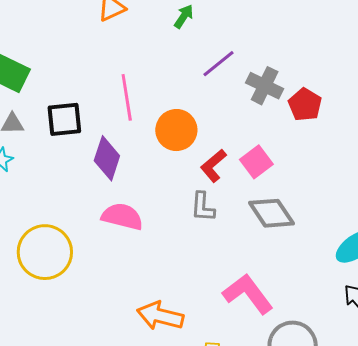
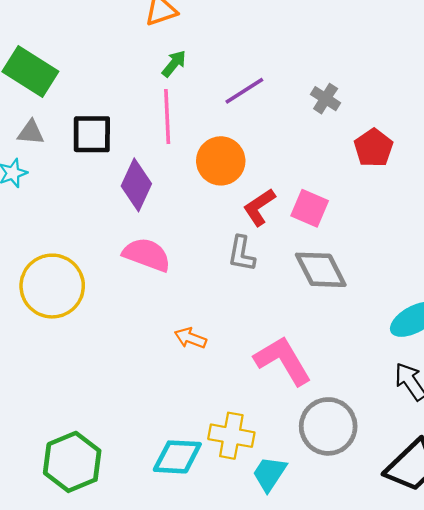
green arrow: (184, 16) -> (174, 64), moved
purple line: (219, 64) -> (244, 91), moved
gray cross: (265, 86) -> (326, 99), moved, size x0.7
pink square: (256, 162) -> (310, 208), turned -36
orange arrow: (160, 316) -> (190, 338), moved, size x0.6

